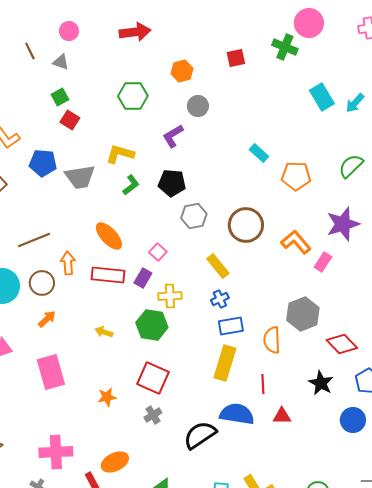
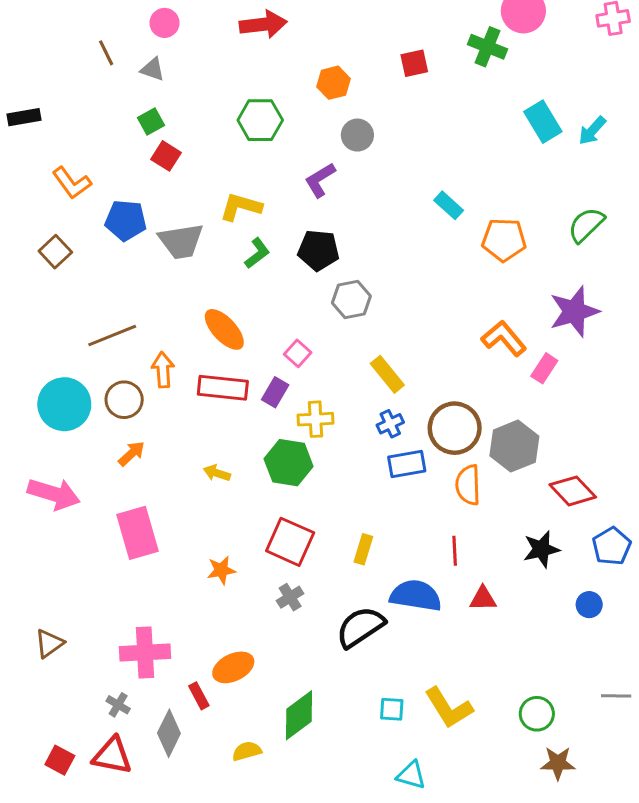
brown circle: (246, 225) -> (455, 428), moved
yellow rectangle: (225, 363) -> (363, 549), moved, size x0.6
black star: (321, 383) -> (541, 549), turned 30
blue circle: (353, 420) -> (589, 605), size x0.7

